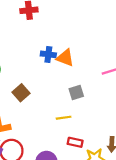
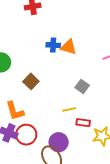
gray square: (76, 92) -> (82, 86), moved, turned -32
yellow line: (64, 118) -> (69, 109), moved

